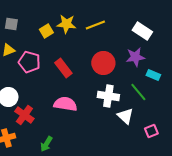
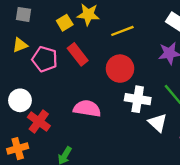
yellow line: (95, 25) -> (122, 31), moved
red circle: (103, 63) -> (120, 69), moved
red rectangle: (63, 68) -> (78, 54), moved

